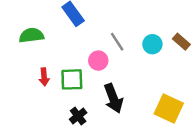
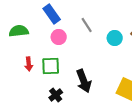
gray line: (117, 42) -> (87, 25), moved
pink circle: (98, 61) -> (59, 37), moved

